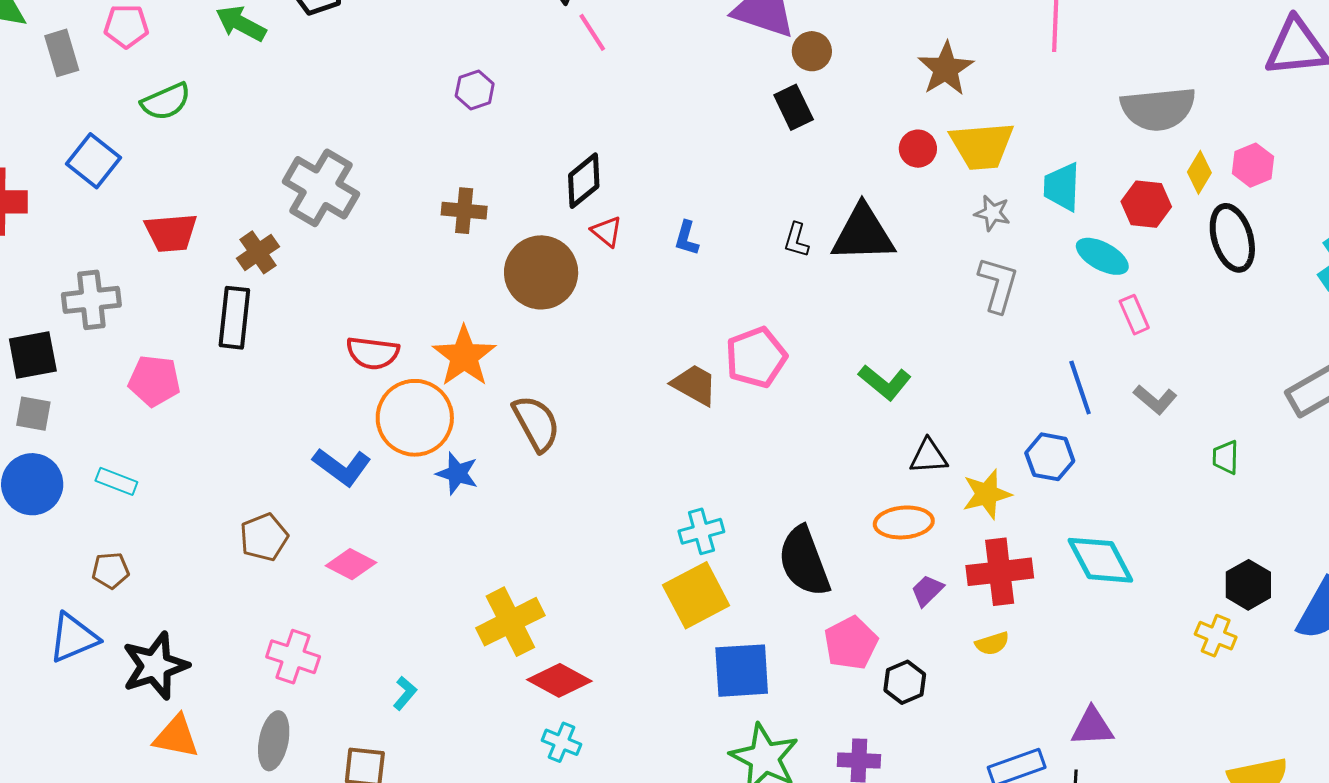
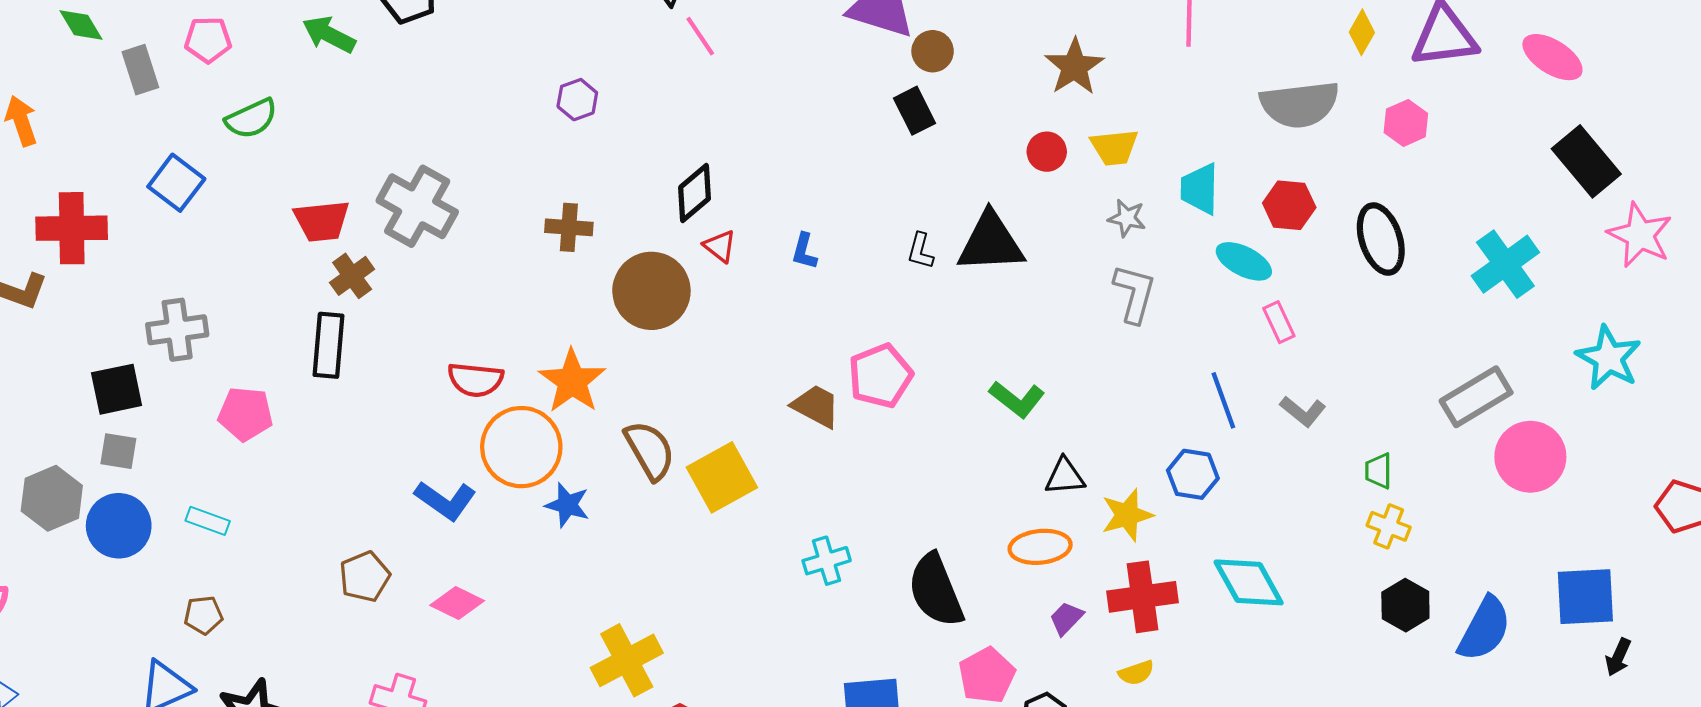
yellow trapezoid: (982, 146) -> (1114, 147), size x0.7
pink hexagon: (1253, 165) -> (1406, 123), moved
yellow diamond: (1199, 172) -> (1362, 32), moved
red trapezoid: (171, 233) -> (322, 221), moved
yellow square: (696, 595) -> (722, 477), moved
yellow cross: (1216, 636) -> (1389, 526), moved

